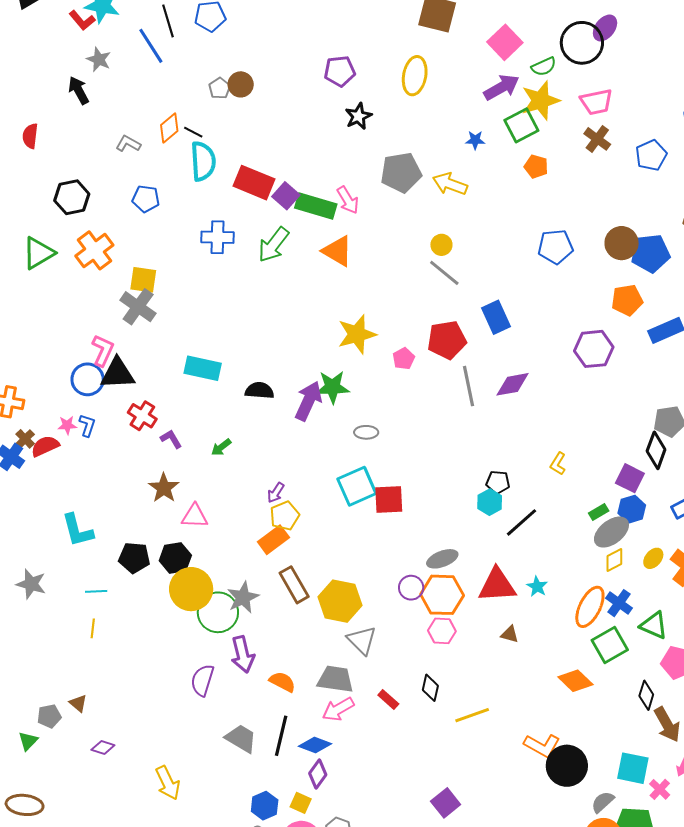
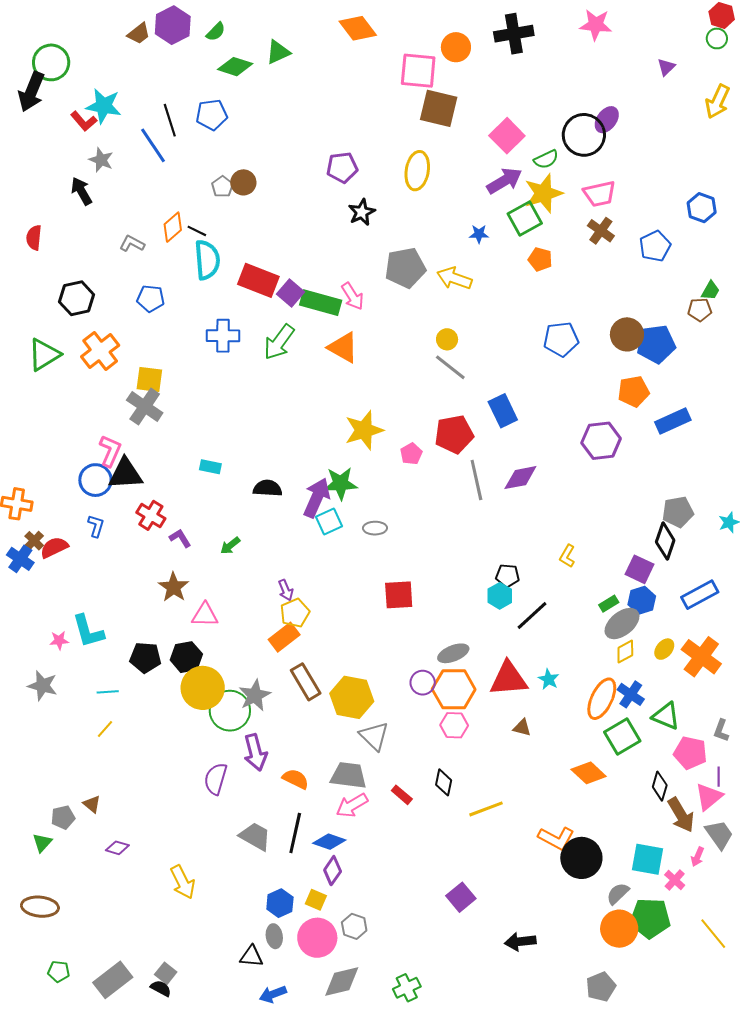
cyan rectangle: (203, 368) -> (210, 467), size x0.6
pink star: (67, 425) -> (59, 640), moved
cyan square: (357, 486) -> (329, 522), moved, size x0.7
purple arrow: (276, 493) -> (286, 590), turned -55
yellow line: (93, 628) -> (105, 729), turned 36

